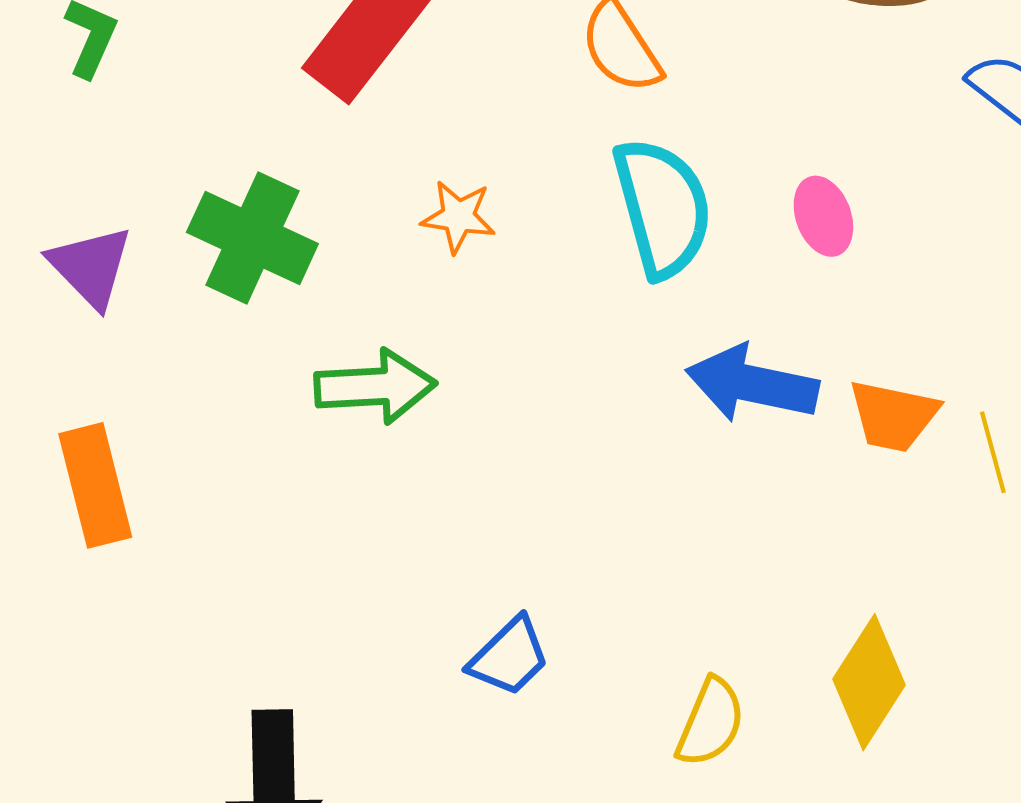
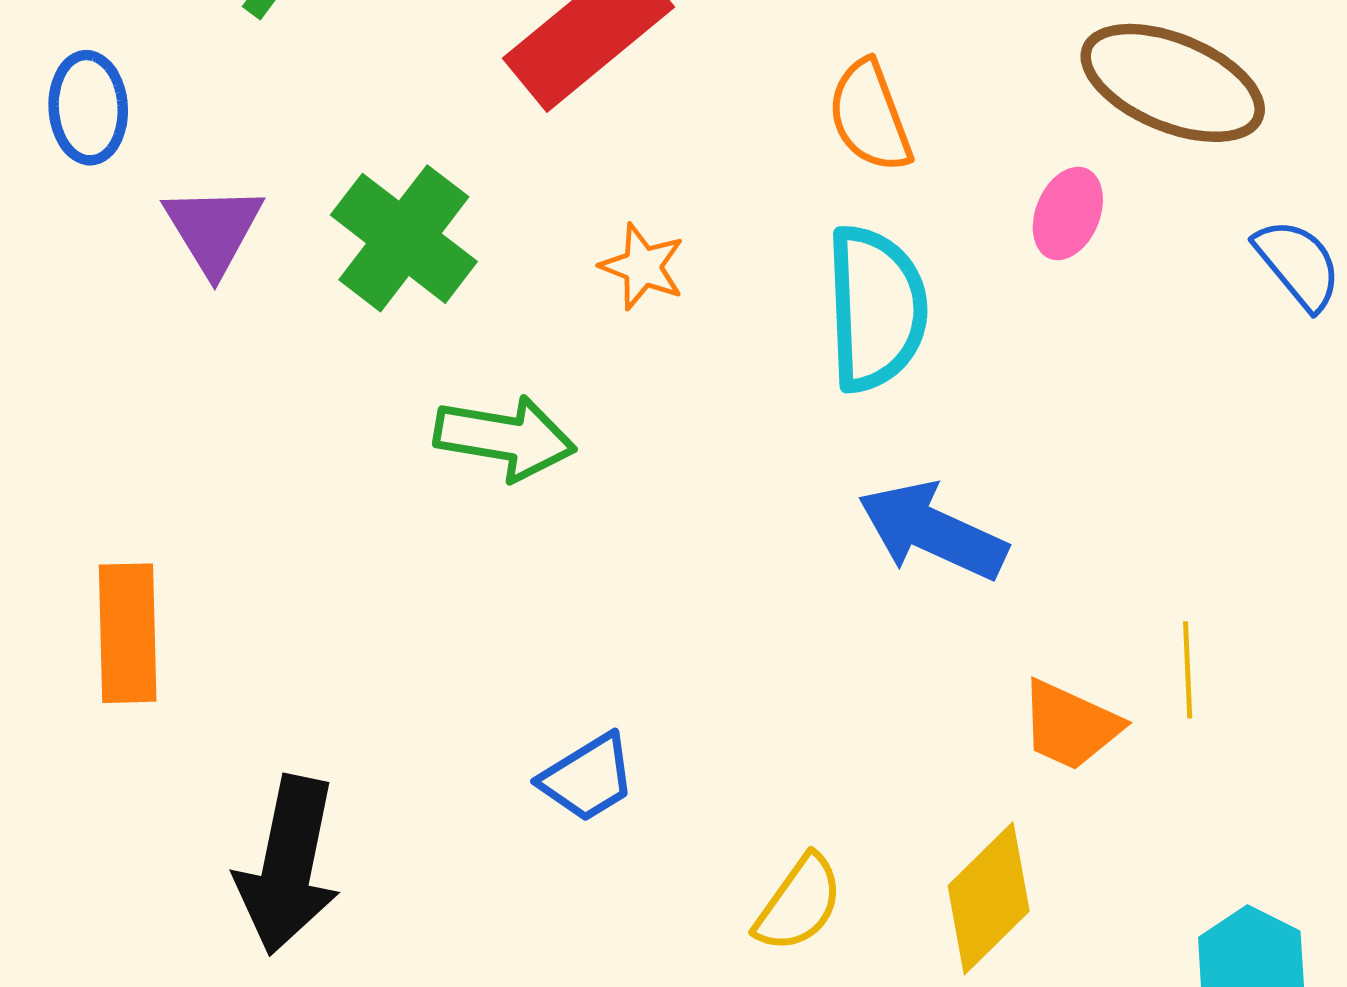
pink ellipse: (823, 216) -> (1068, 213), moved, turned 30
orange trapezoid: (893, 416) -> (1070, 725), moved
orange rectangle: (95, 485) -> (128, 633), moved

